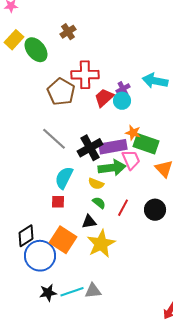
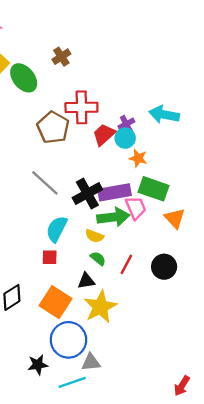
orange star: (133, 133) -> (138, 158), moved
blue circle: (40, 256) -> (68, 340), moved
cyan line: (72, 292) -> (72, 382), moved

